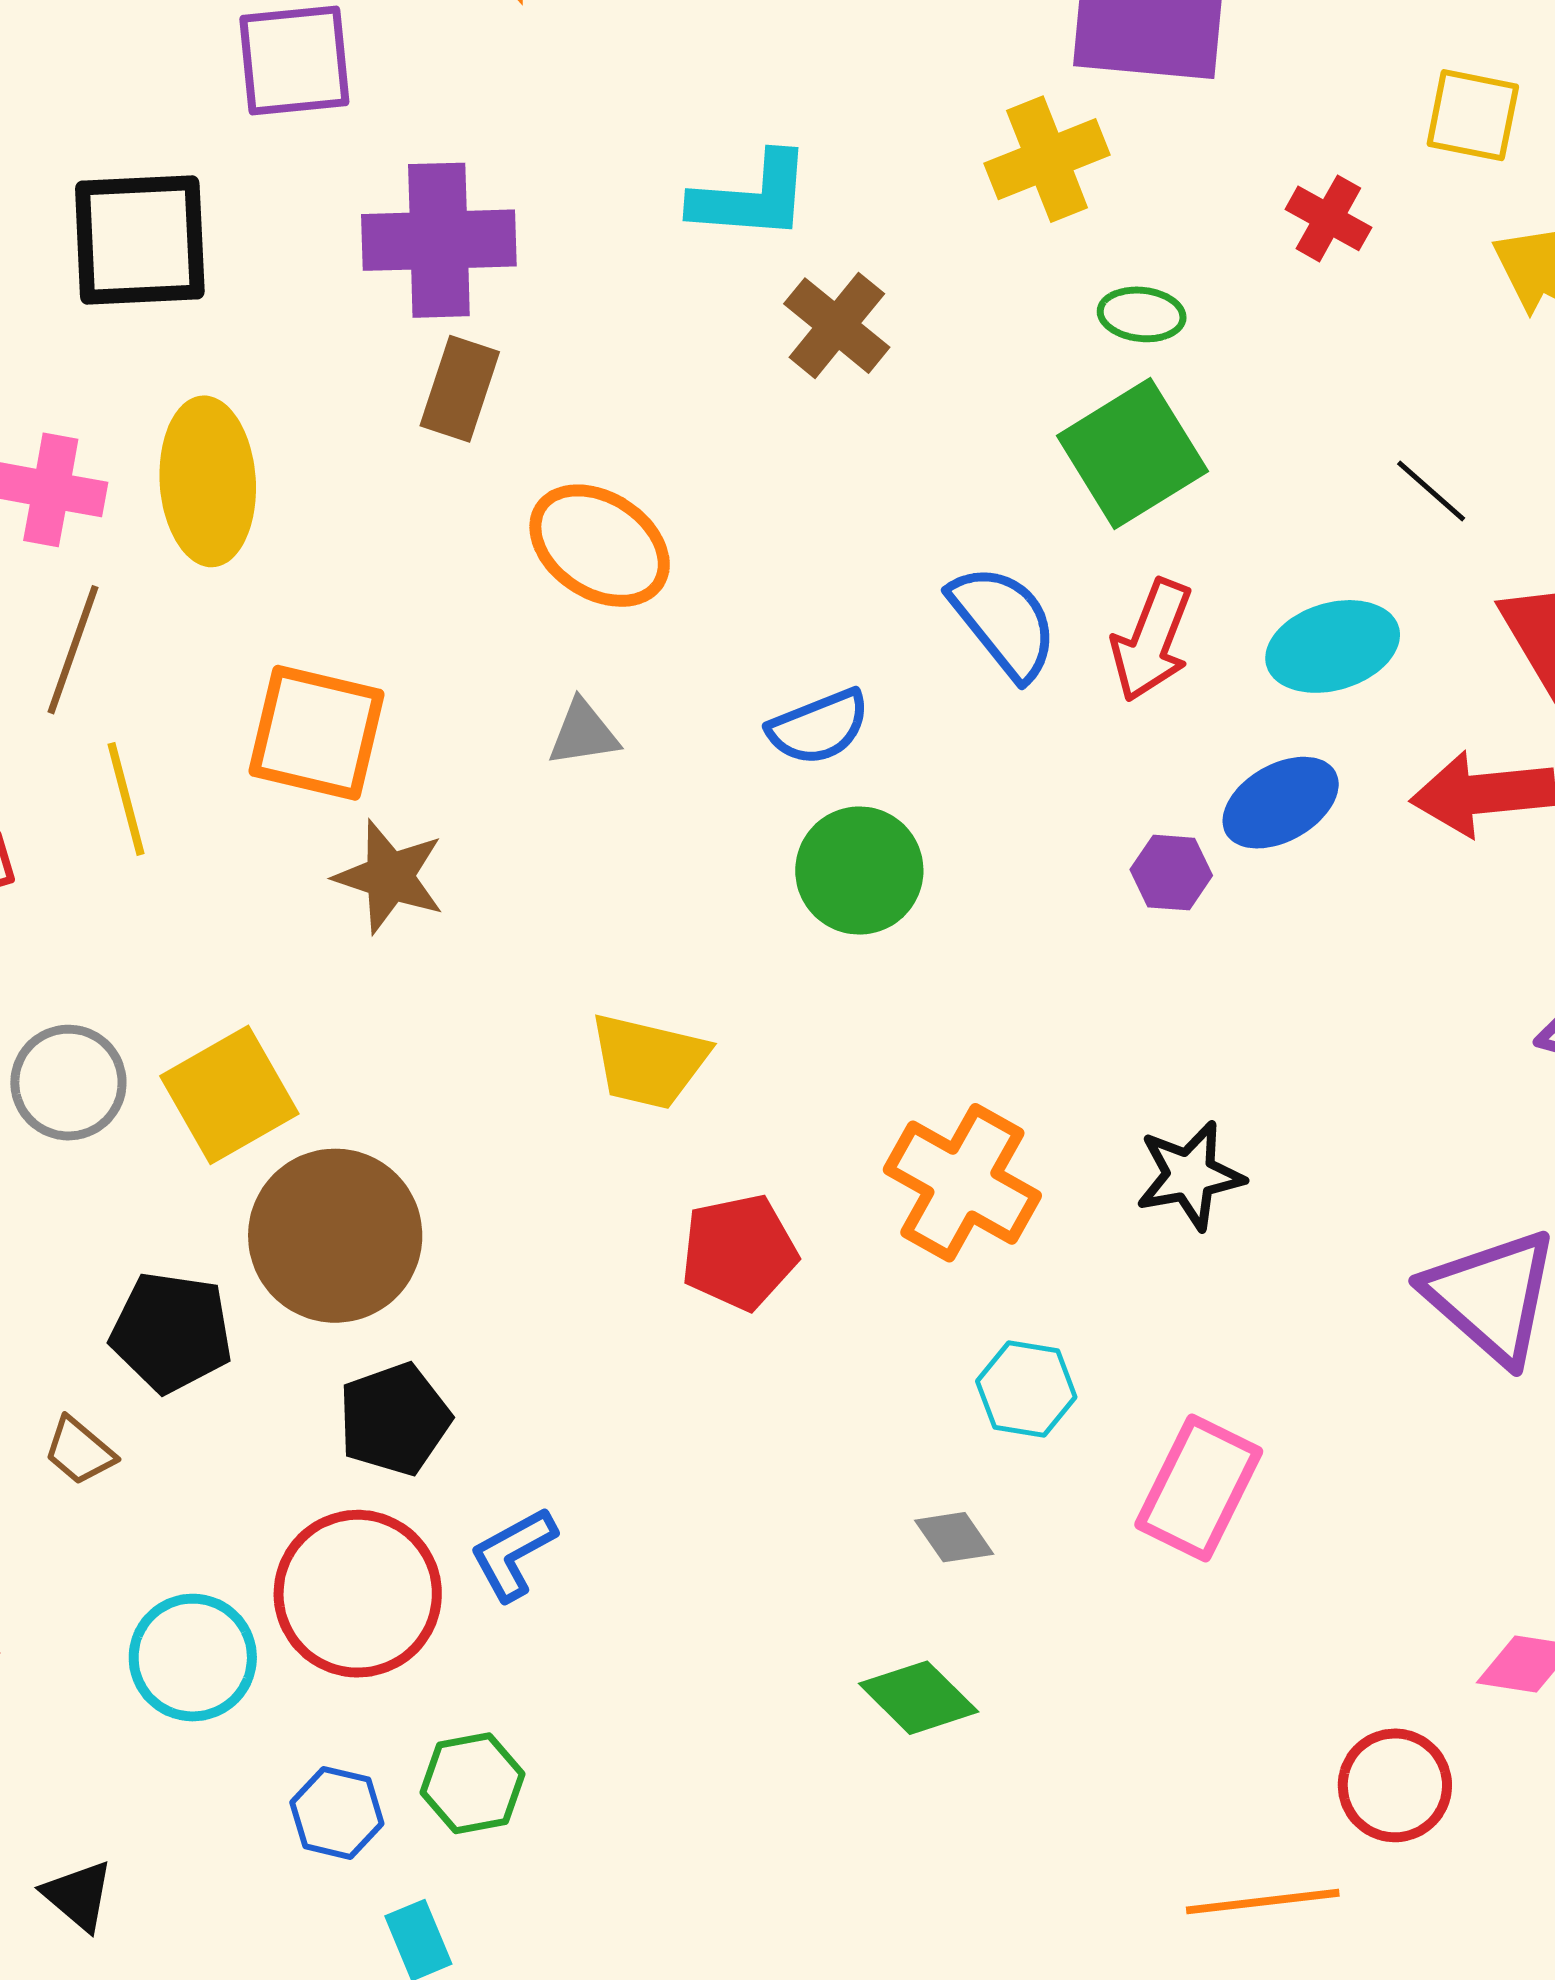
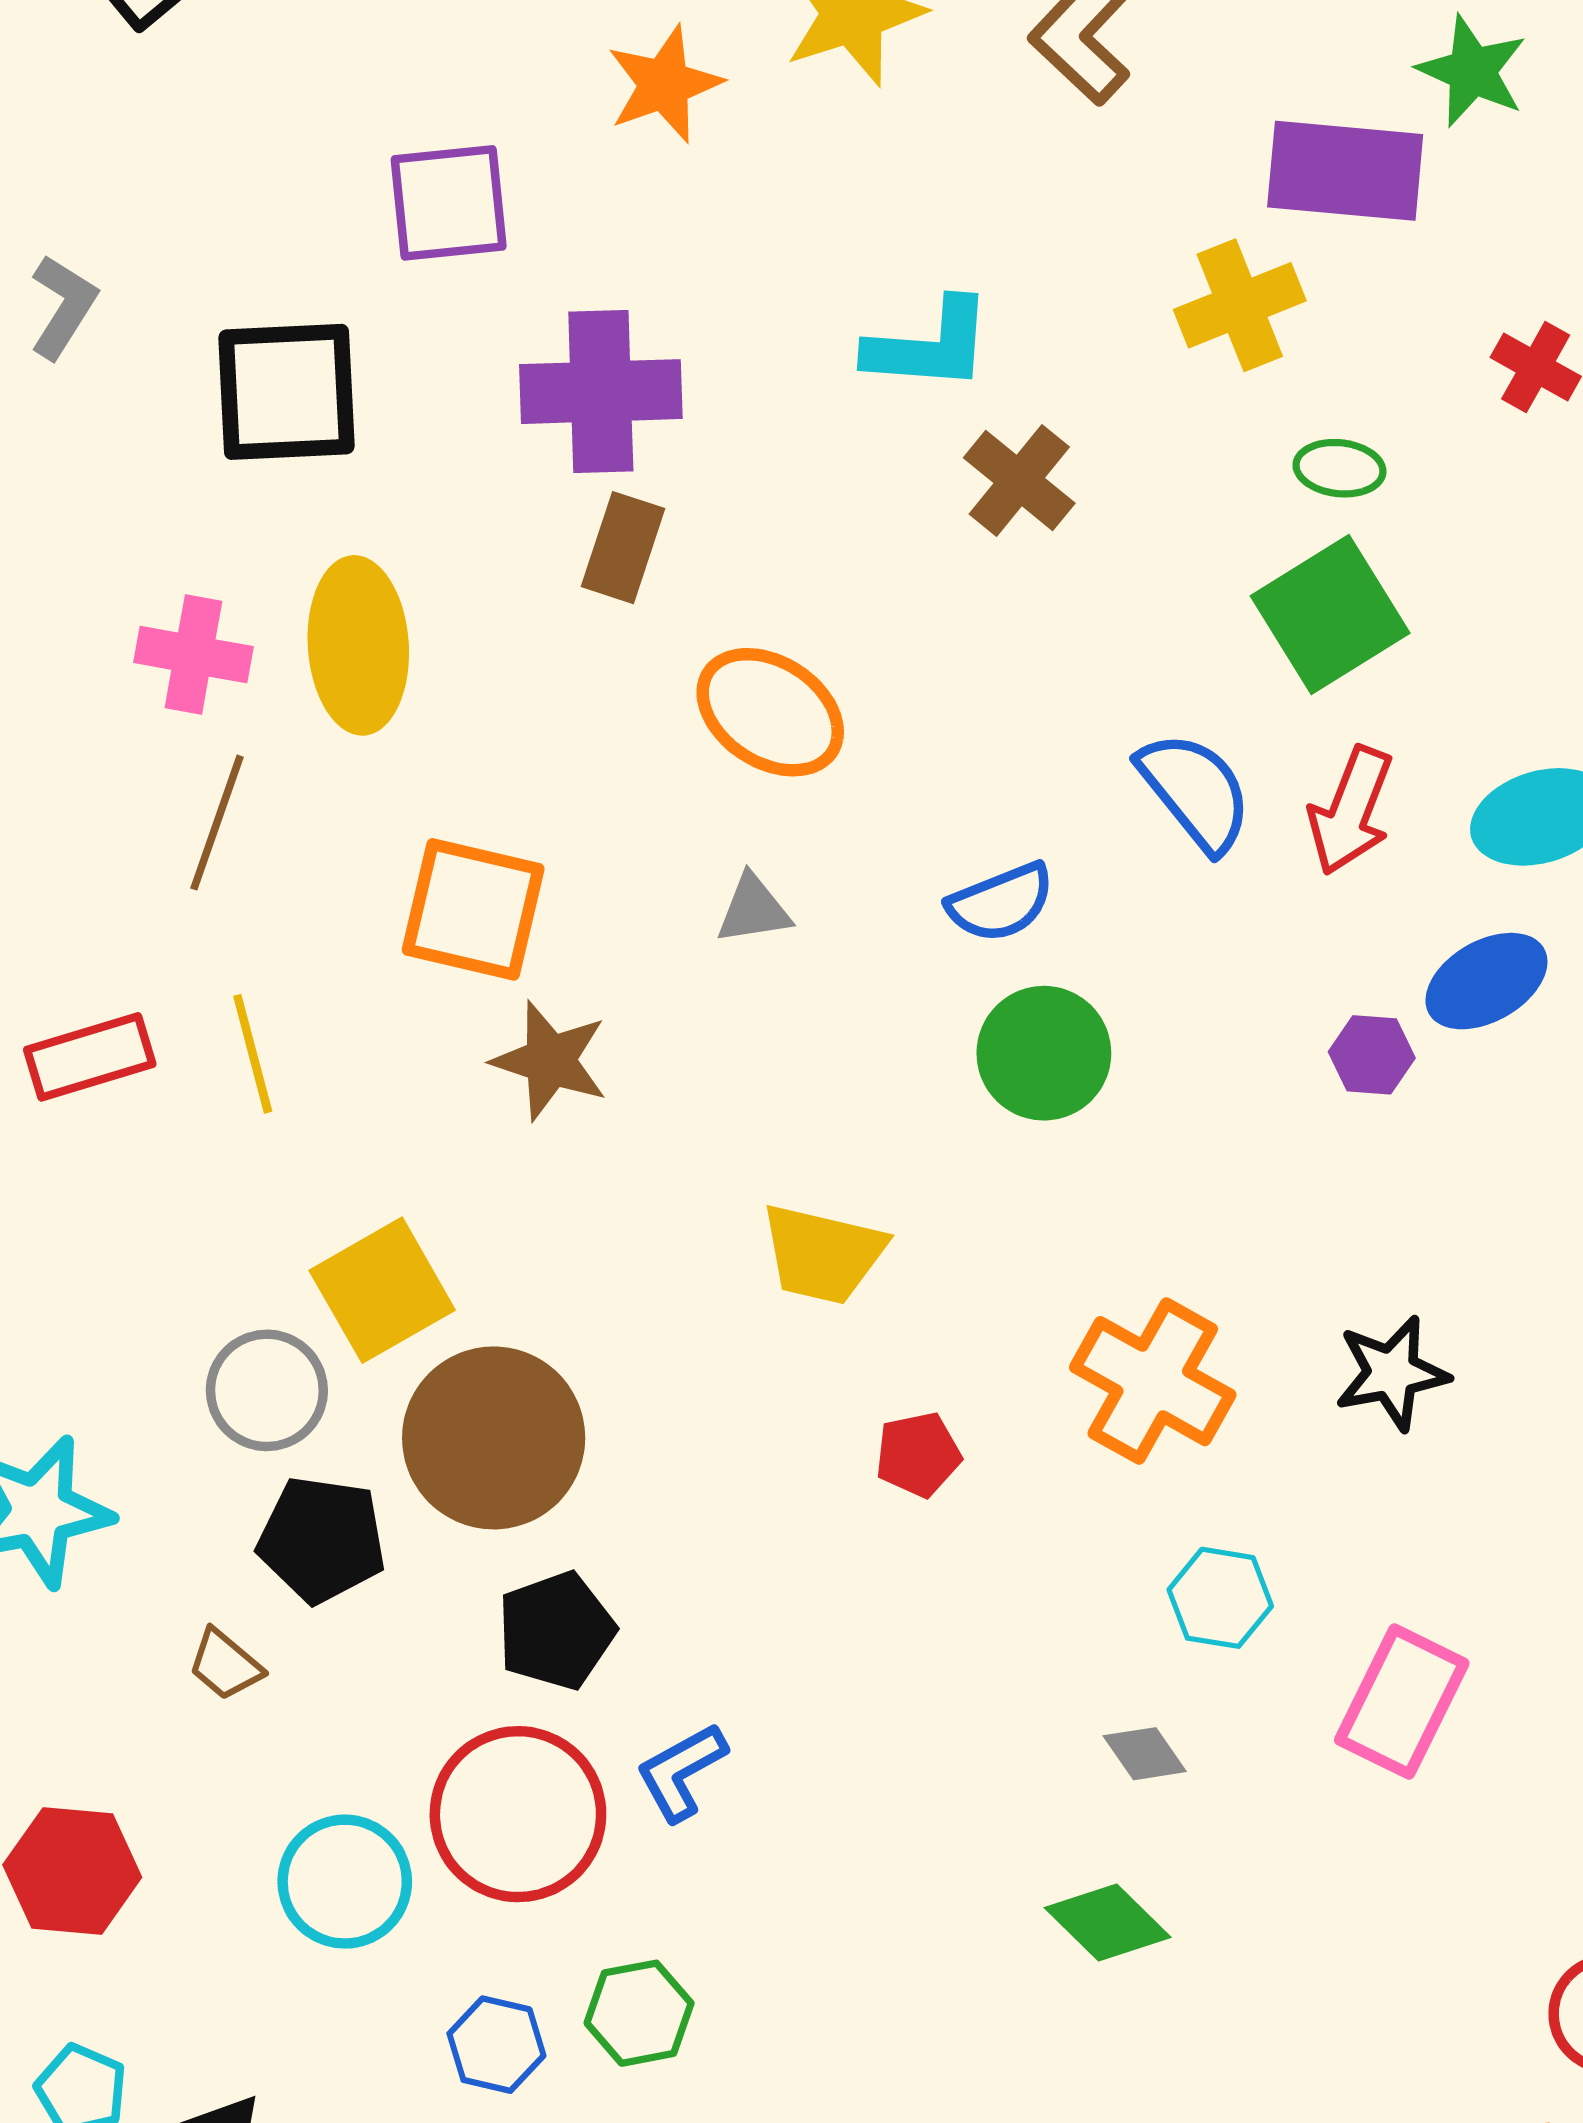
yellow line: (126, 799) -> (253, 1054), moved
gray circle: (68, 1083) -> (267, 1390), moved
red pentagon: (739, 1252) -> (918, 1454), size x0.7

